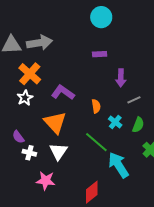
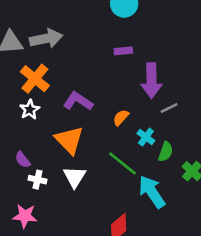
purple arrow: (121, 78) -> (151, 81), size x1.5
orange semicircle: (96, 106) -> (121, 118), turned -128
green semicircle: (138, 125) -> (166, 152), moved
pink star: (46, 181) -> (25, 216), moved

